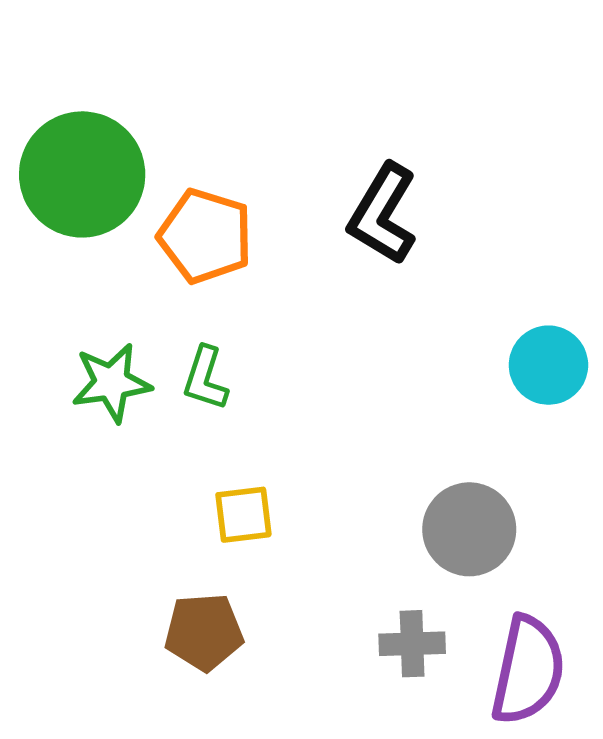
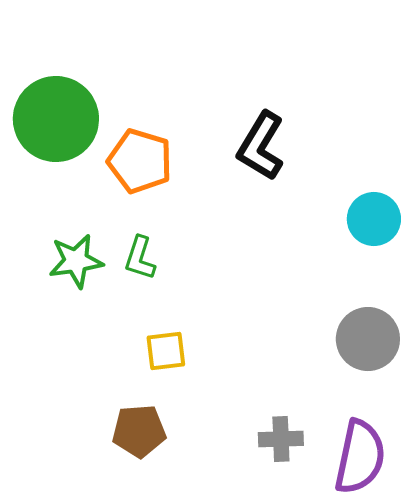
cyan circle: (548, 365) -> (374, 219), moved
gray circle: (469, 529) -> (368, 339), moved

